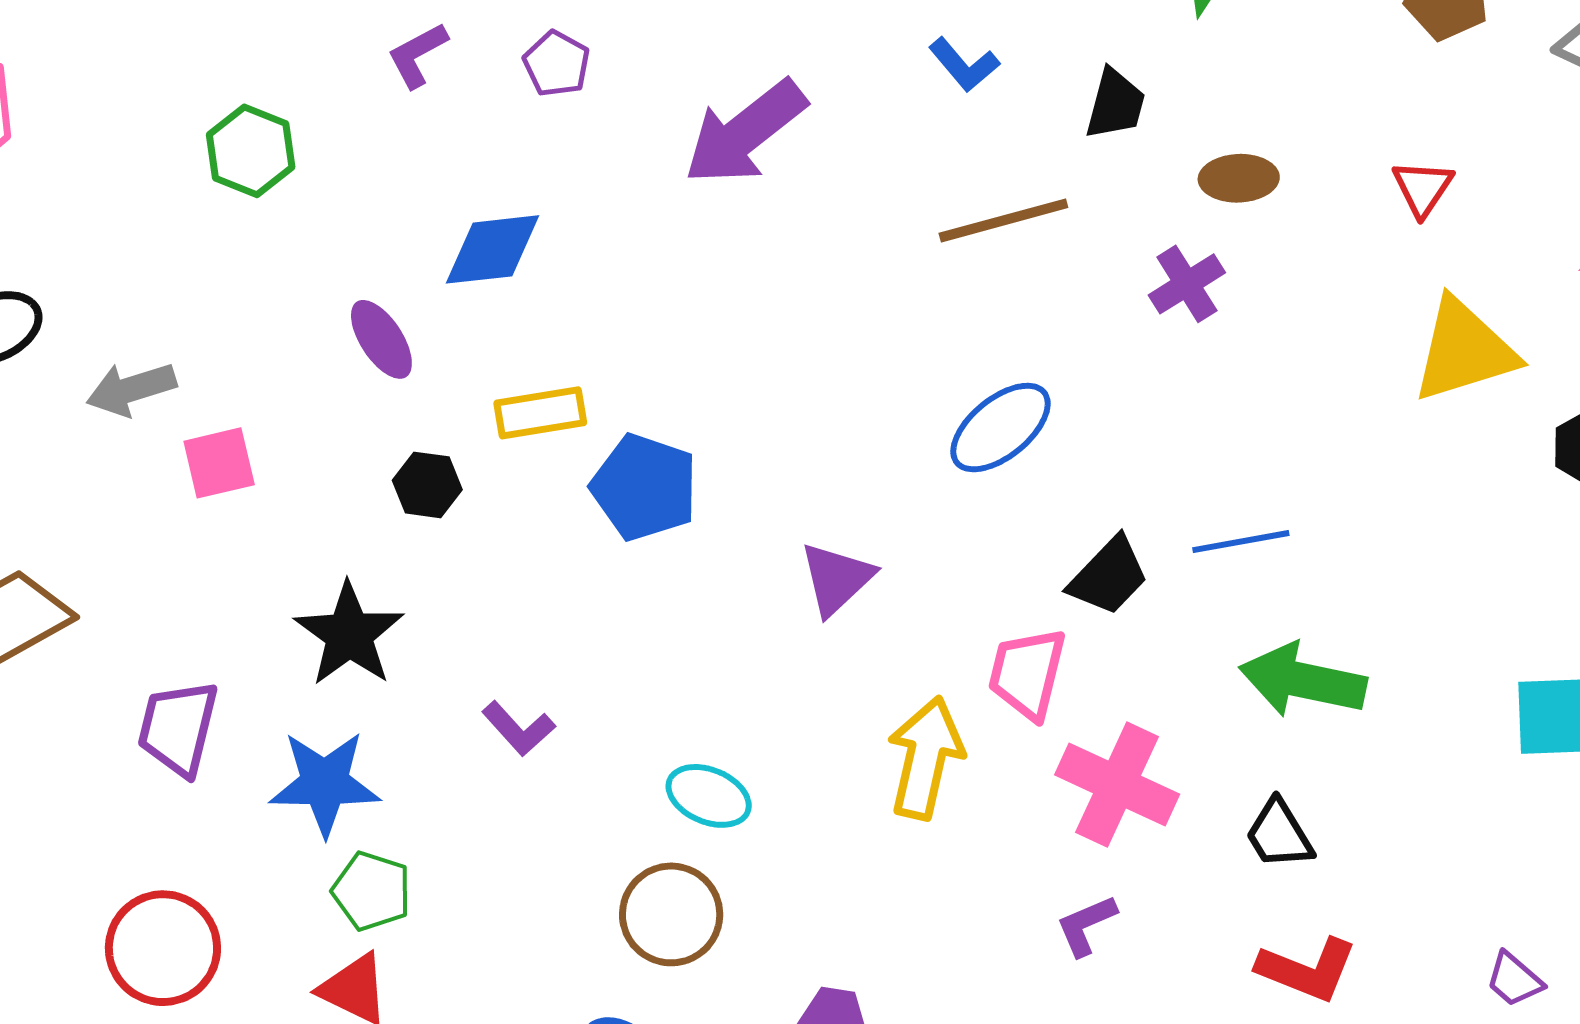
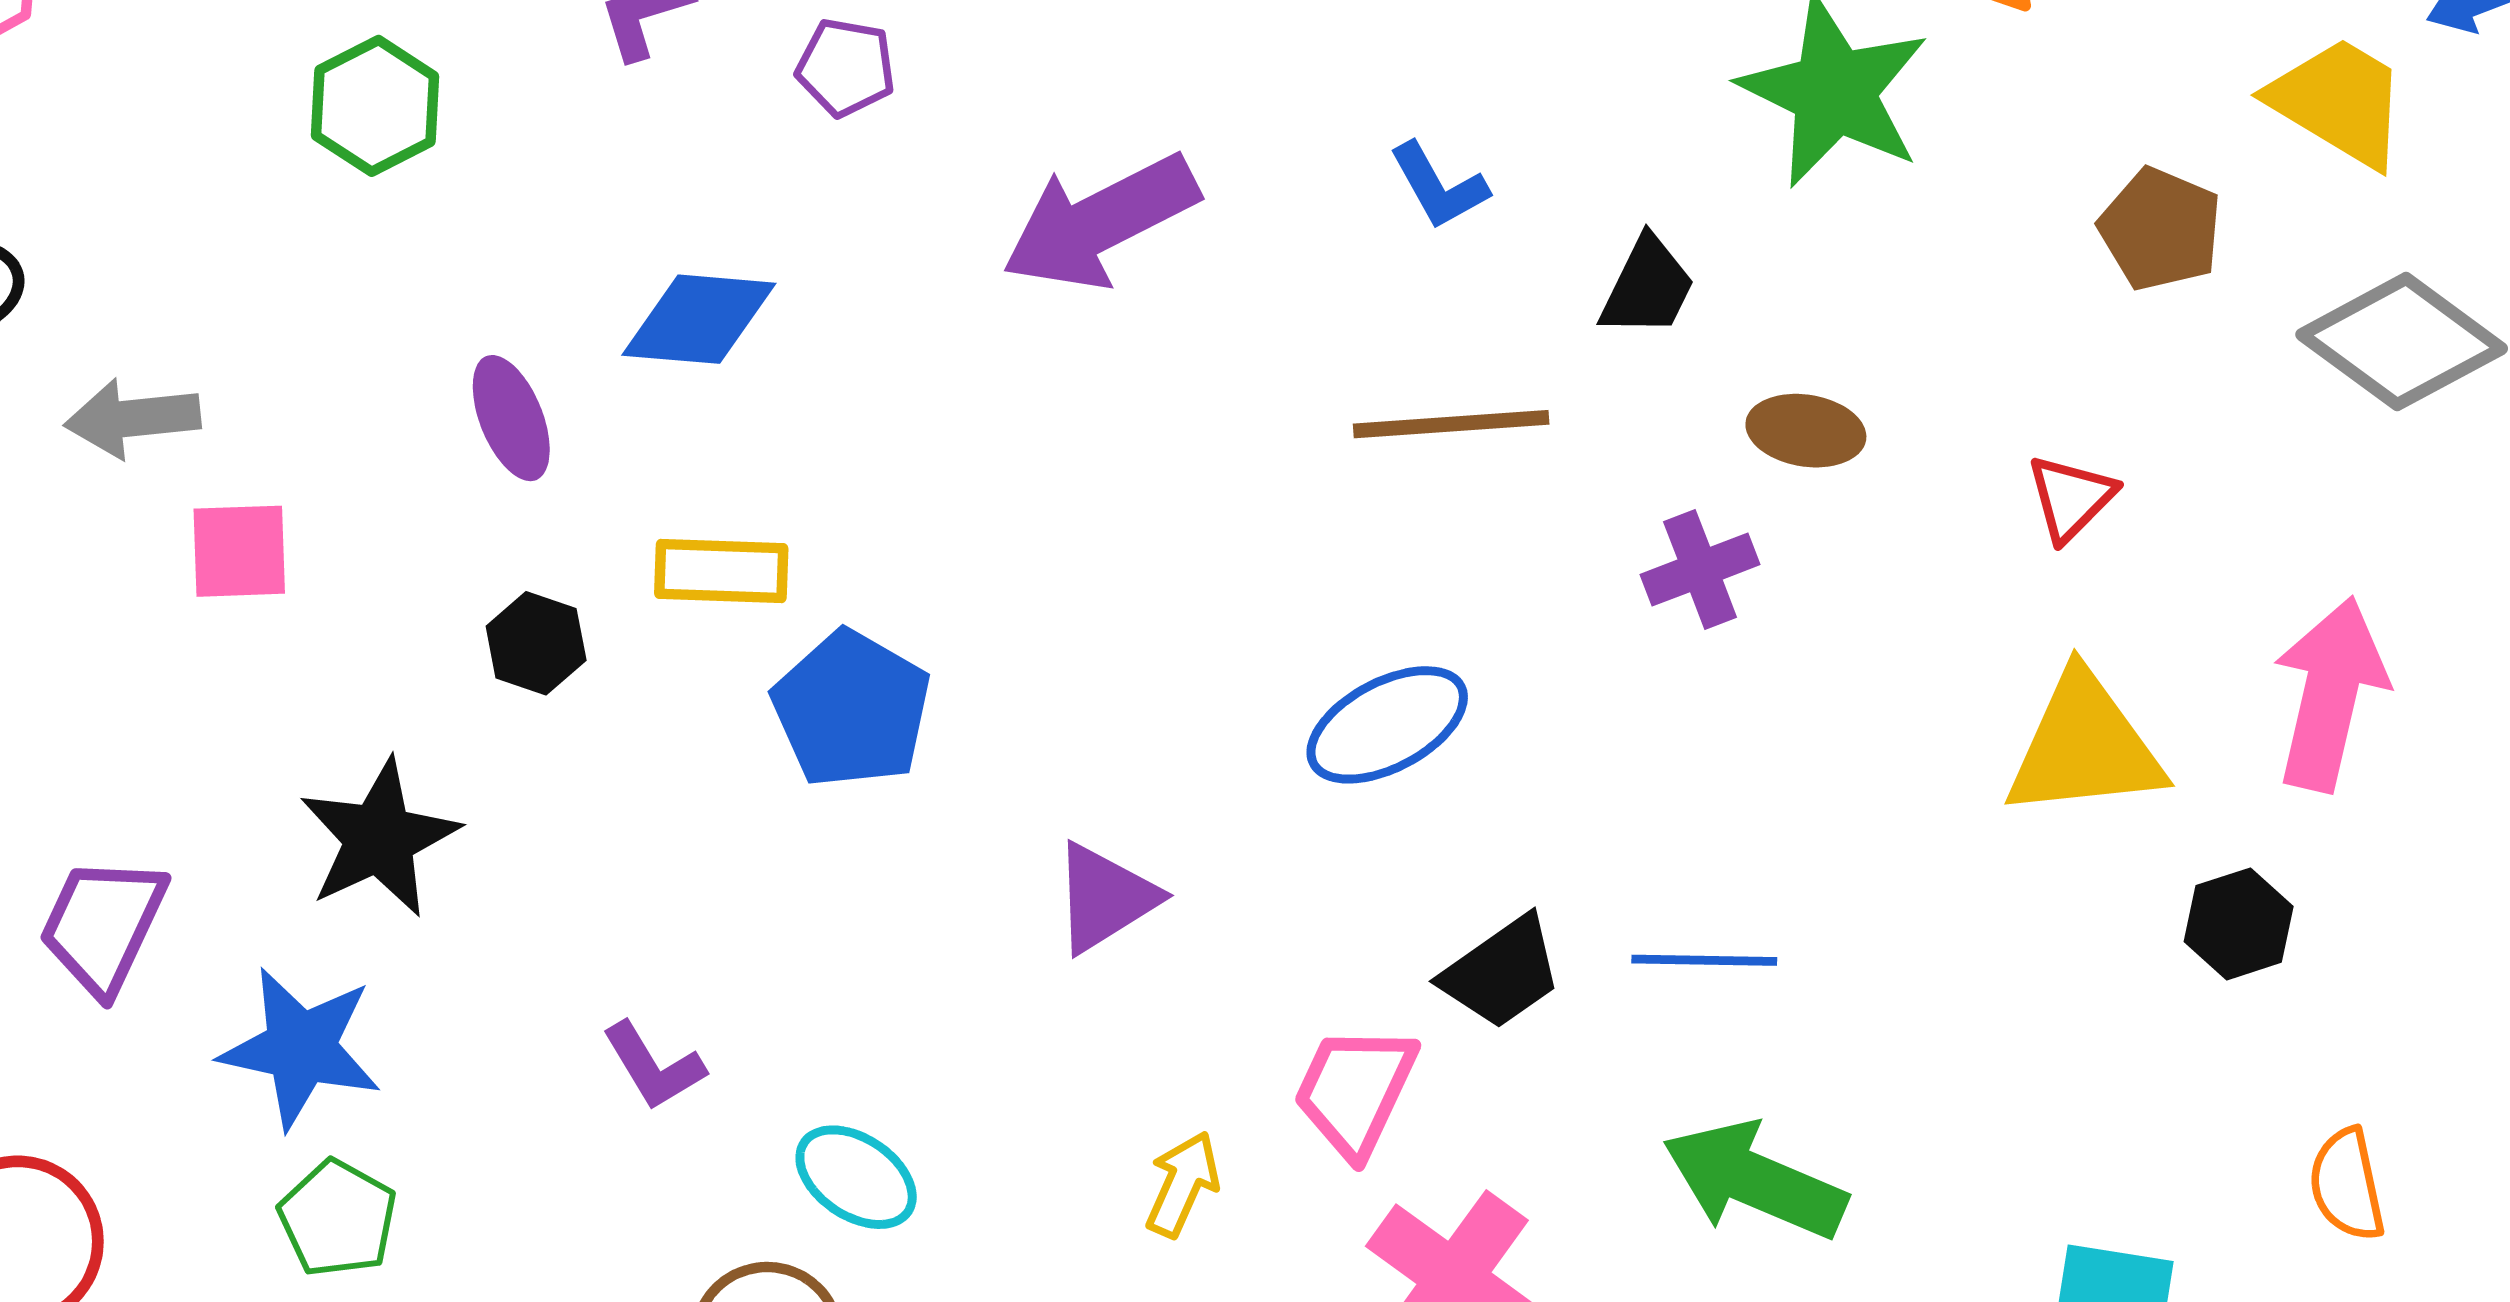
purple pentagon: (557, 64) -> (846, 67), turned -30
purple L-shape: (518, 728) -> (653, 1066), moved
yellow arrow: (925, 758) -> (1183, 1184), size x0.6

